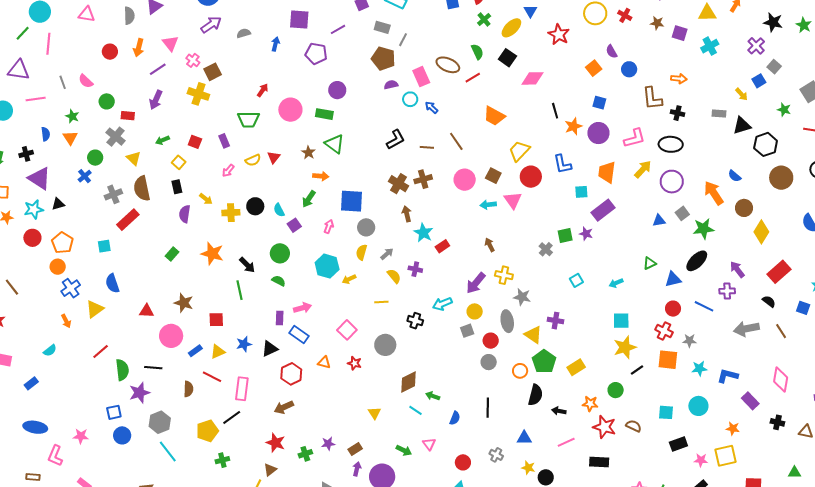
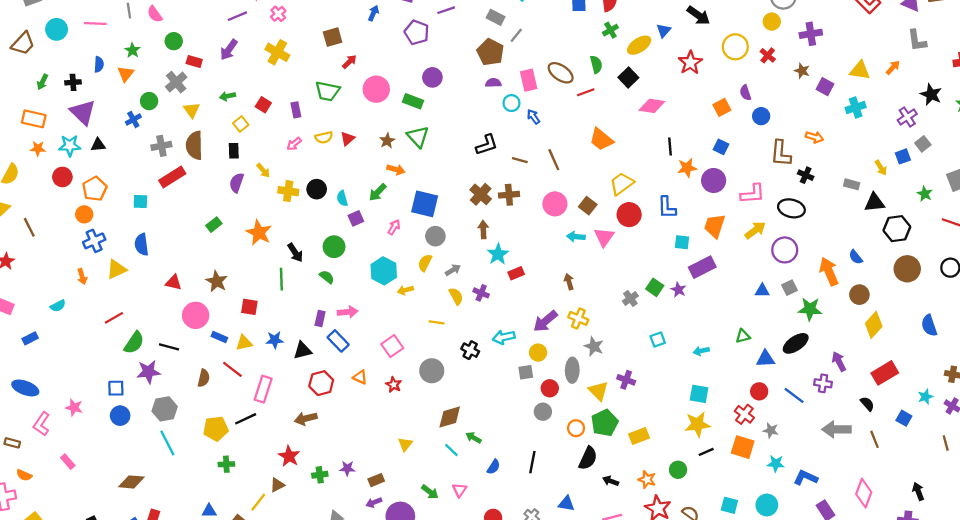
brown square: (213, 72) -> (333, 37), moved
green square: (565, 235) -> (655, 287), turned 35
blue rectangle: (195, 351) -> (219, 337), turned 48
green semicircle: (122, 370) -> (134, 343), turned 30
purple arrow: (357, 469) -> (374, 503), turned -136

